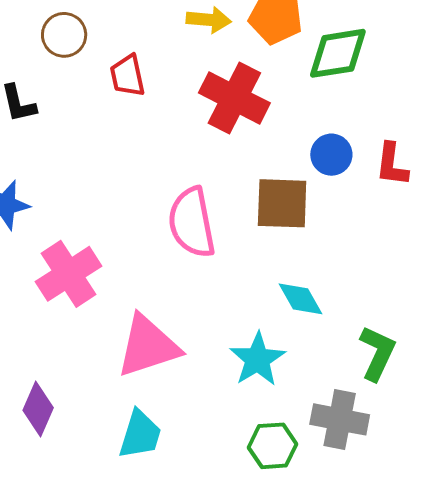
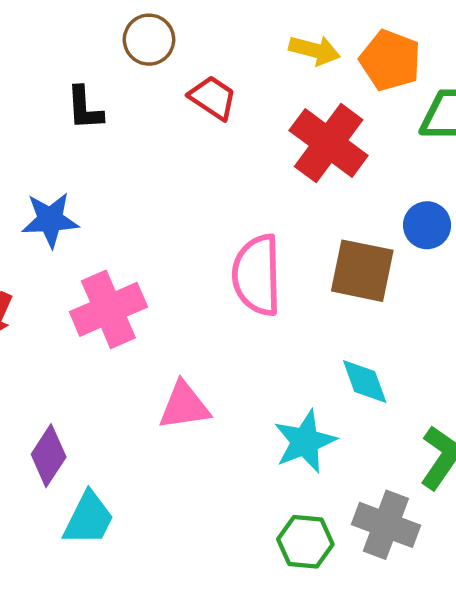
red trapezoid: (128, 76) -> (213, 98), turned 126
pink triangle: (148, 346) -> (184, 406), size x0.7
cyan trapezoid: (140, 434) -> (89, 519), moved

